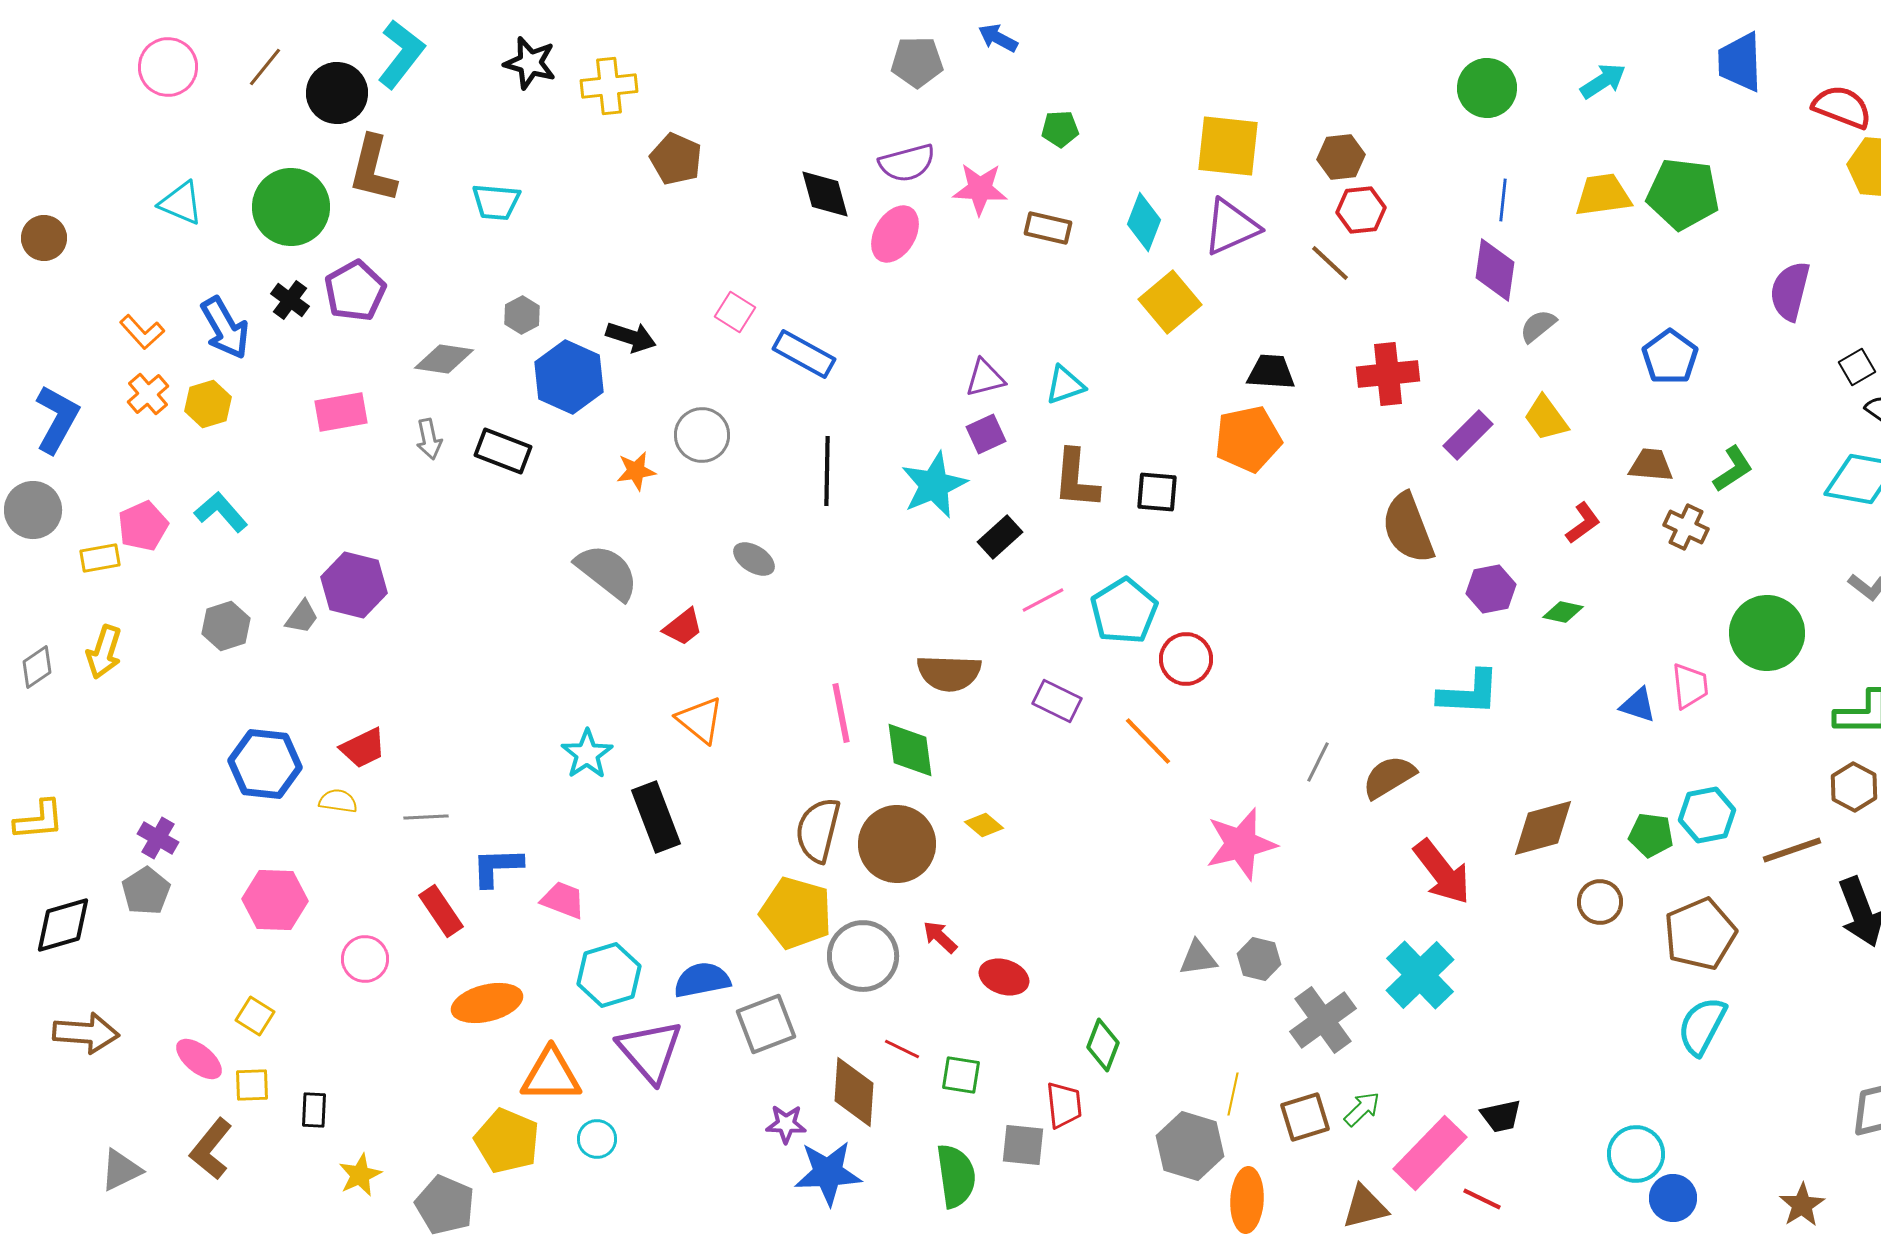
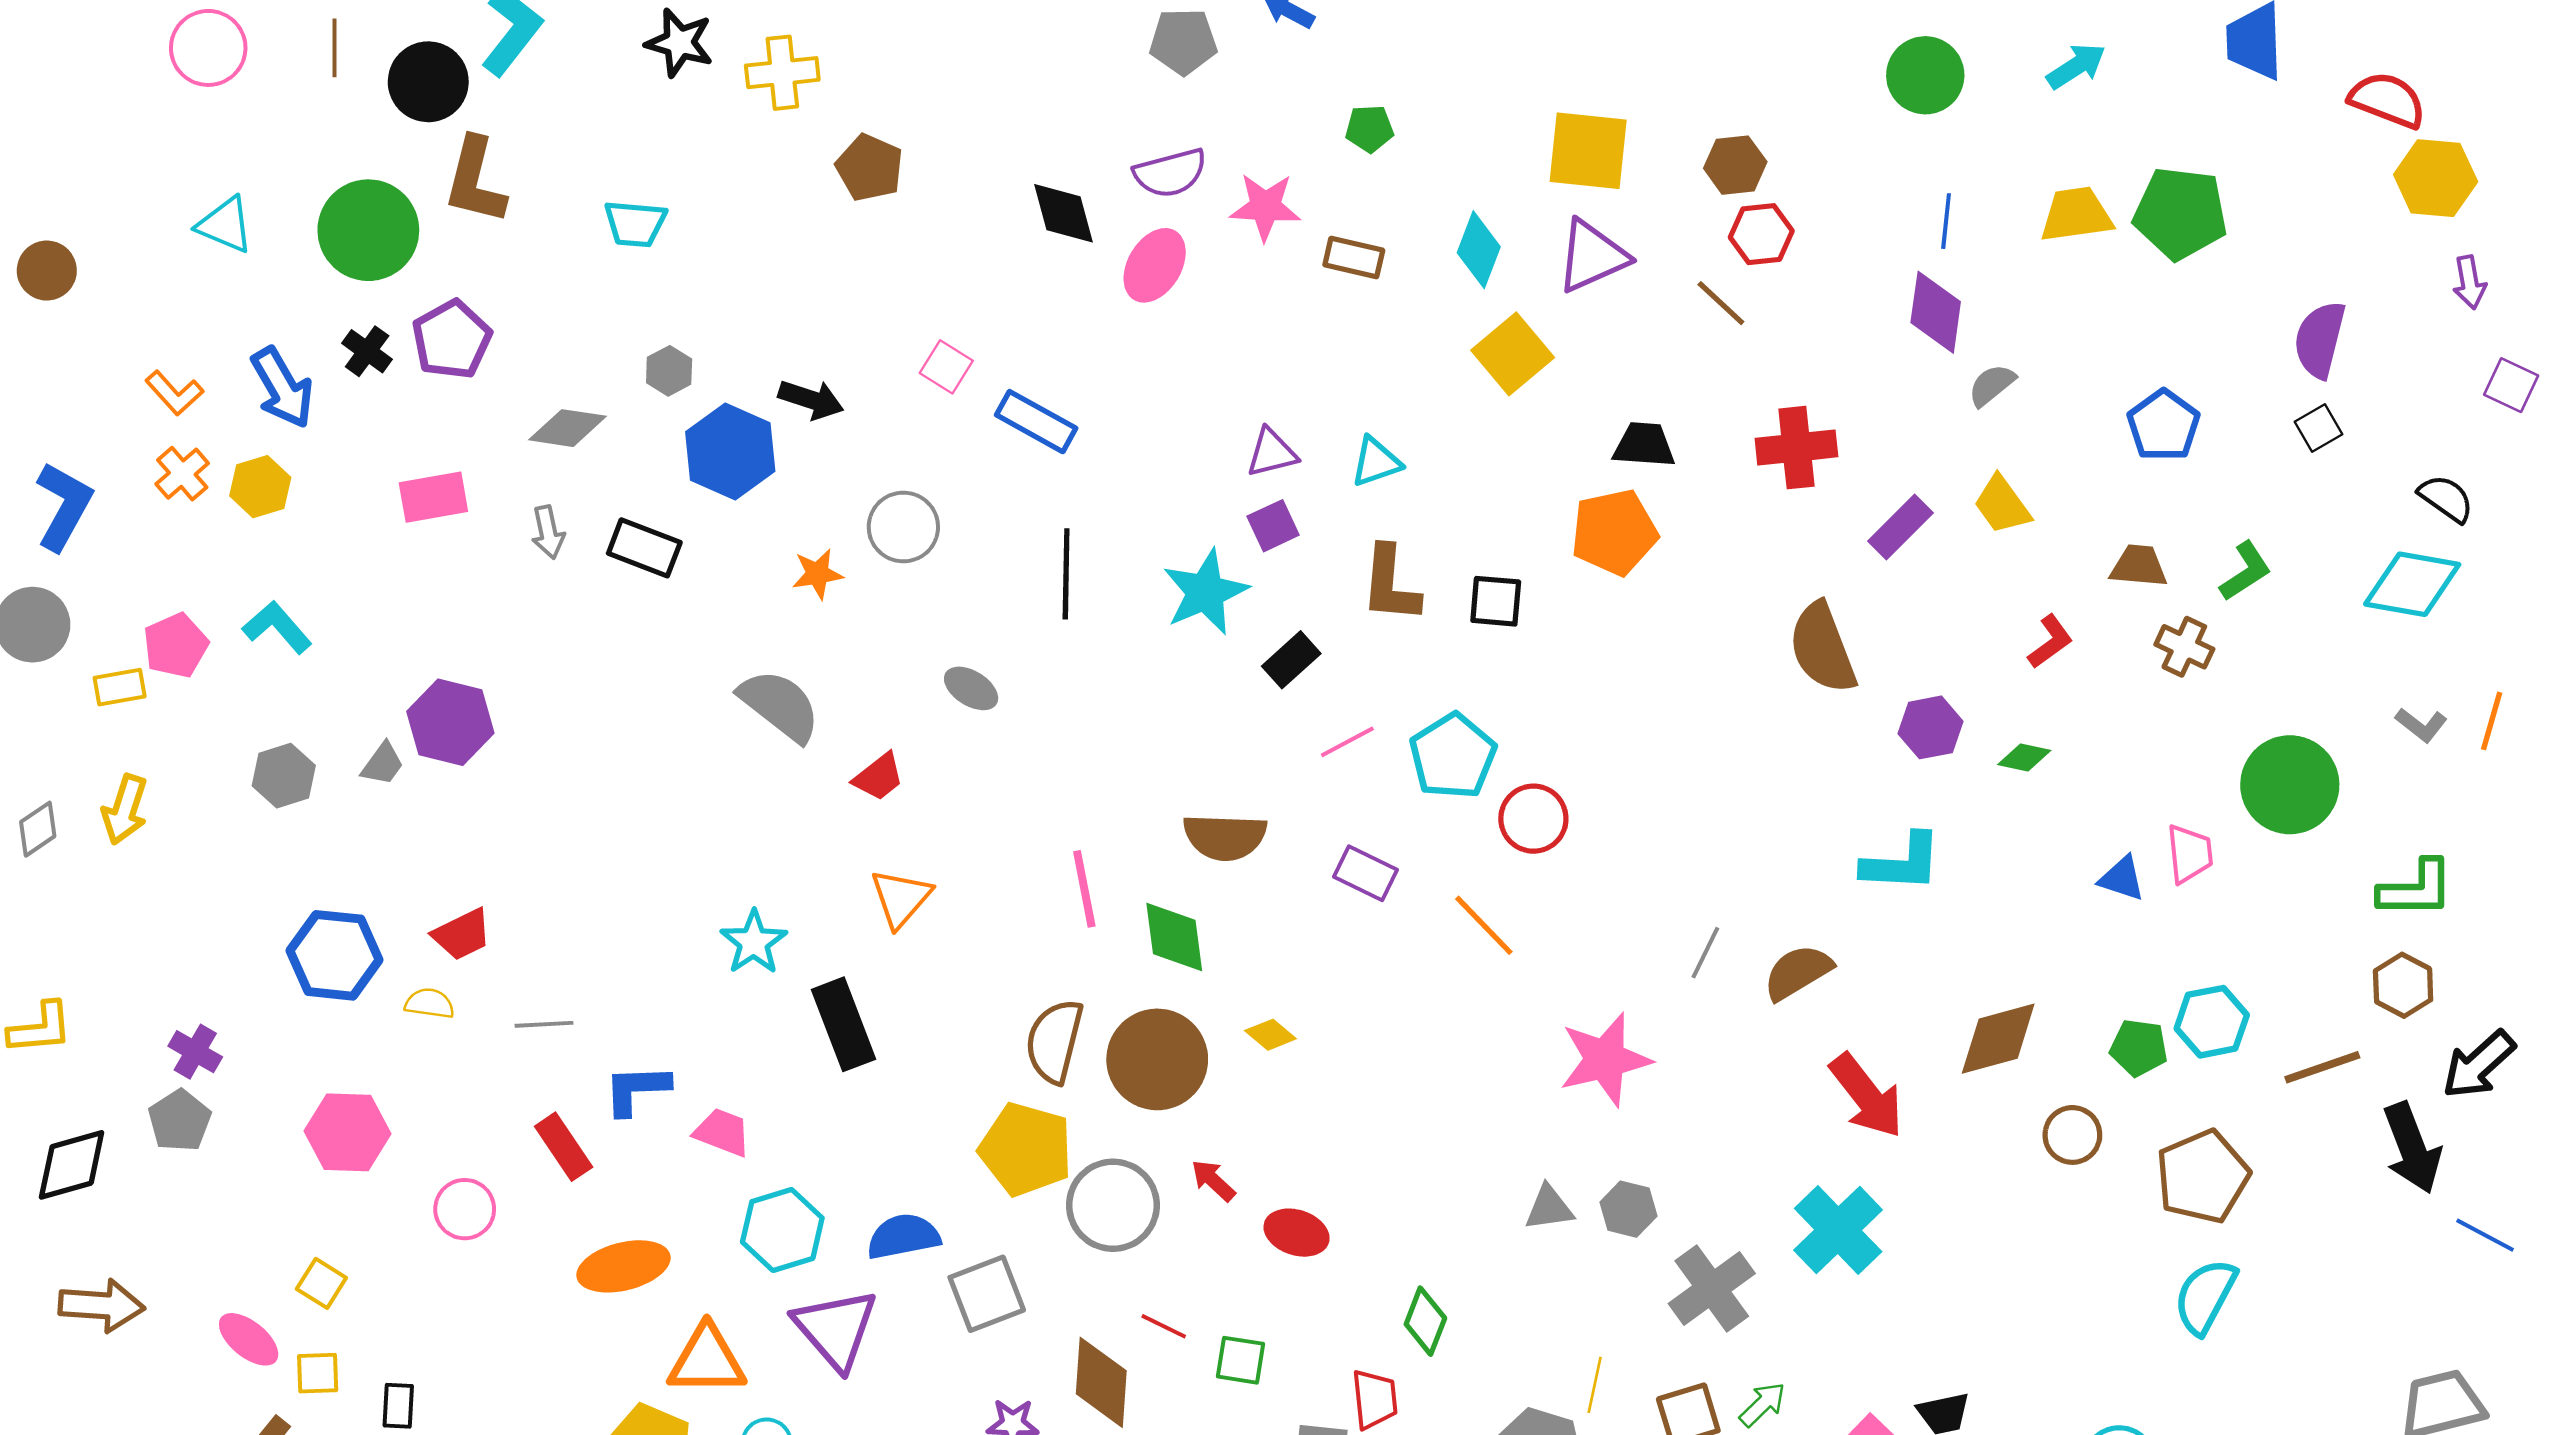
brown line: (265, 67) -> (334, 48), turned -39
black square: (1857, 367) -> (2318, 428), moved
orange triangle: (700, 720) -> (901, 898), turned 32

